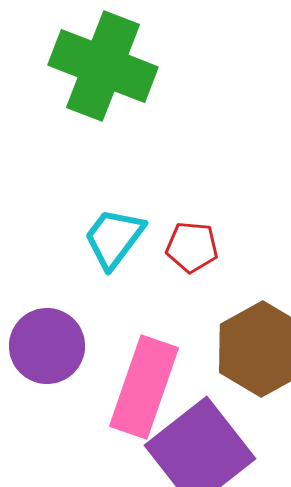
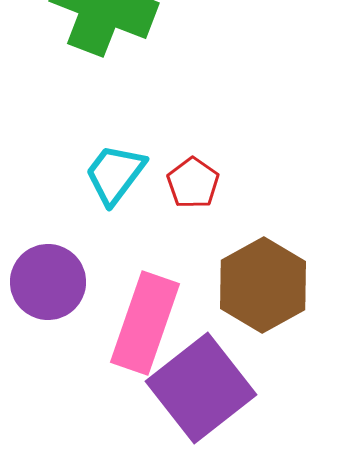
red pentagon: (192, 247) -> (193, 183), turned 30

